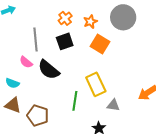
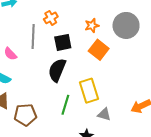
orange cross: (65, 18) -> (51, 18), moved
pink semicircle: (26, 62) -> (10, 54), moved
black semicircle: (49, 70) -> (57, 70), moved, turned 65
brown pentagon: (38, 115) -> (25, 115), turned -30

